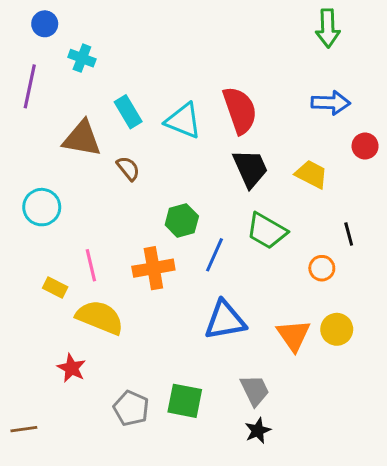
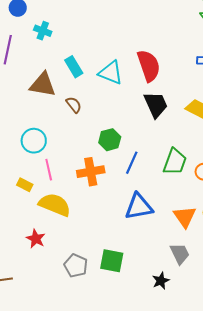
cyan circle: (42, 207) -> (34, 141), moved
green trapezoid: (267, 231) -> (175, 162), moved, turned -100
gray trapezoid: (255, 390) -> (180, 254), moved

